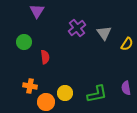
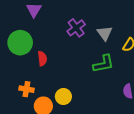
green circle: (24, 42) -> (20, 43), size x1.5
green L-shape: (97, 94) -> (104, 64), moved

